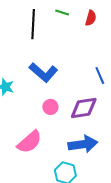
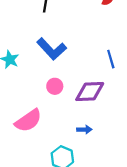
blue arrow: (83, 144) -> (84, 130), size x0.5

